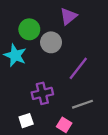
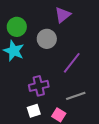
green circle: (29, 29) -> (17, 27), moved
white square: (26, 121) -> (34, 111), moved

